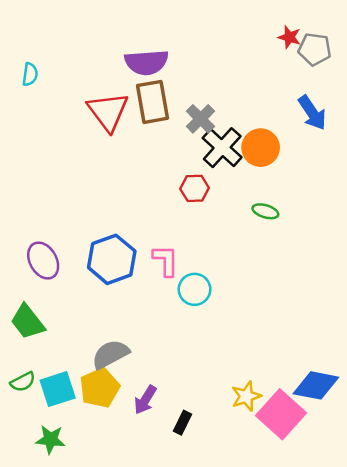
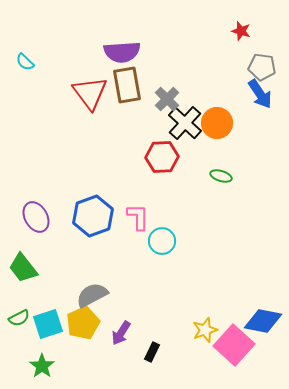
gray pentagon: (315, 49) -> (262, 67), moved
cyan semicircle: (30, 74) -> (25, 62), turned 126
red hexagon: (195, 188) -> (162, 157), size x1.4
green star: (50, 439) -> (42, 366), turned 30

